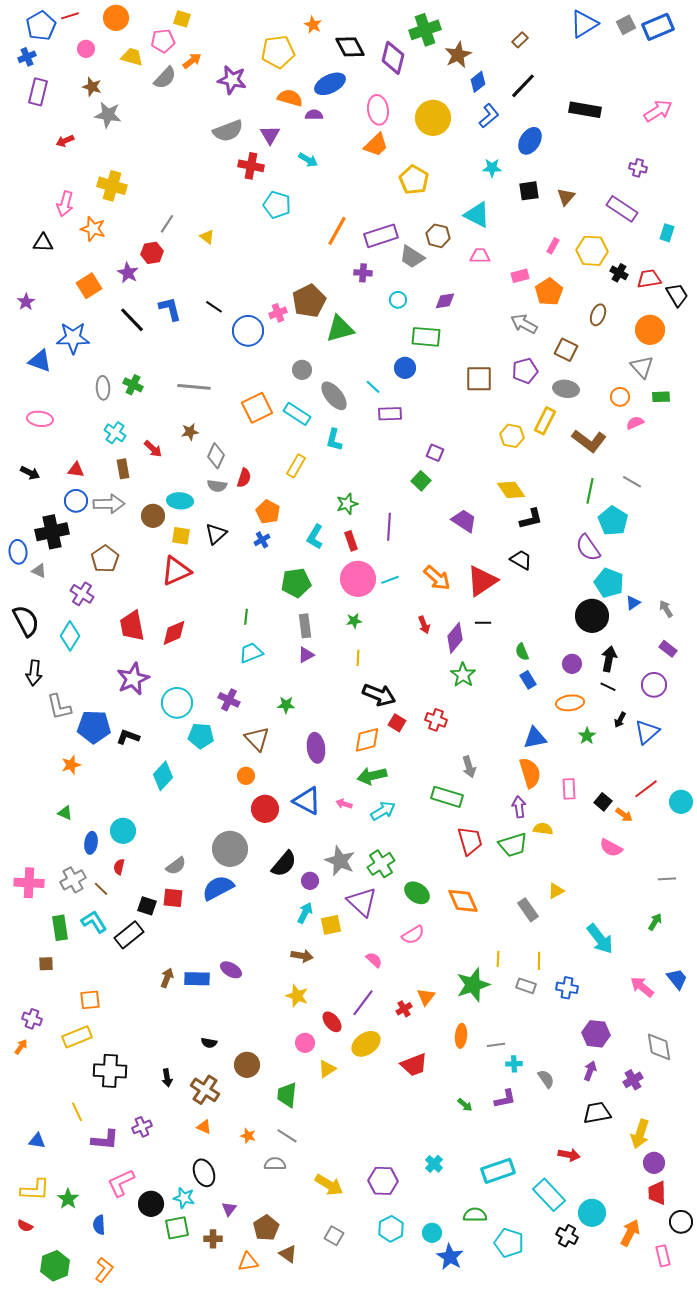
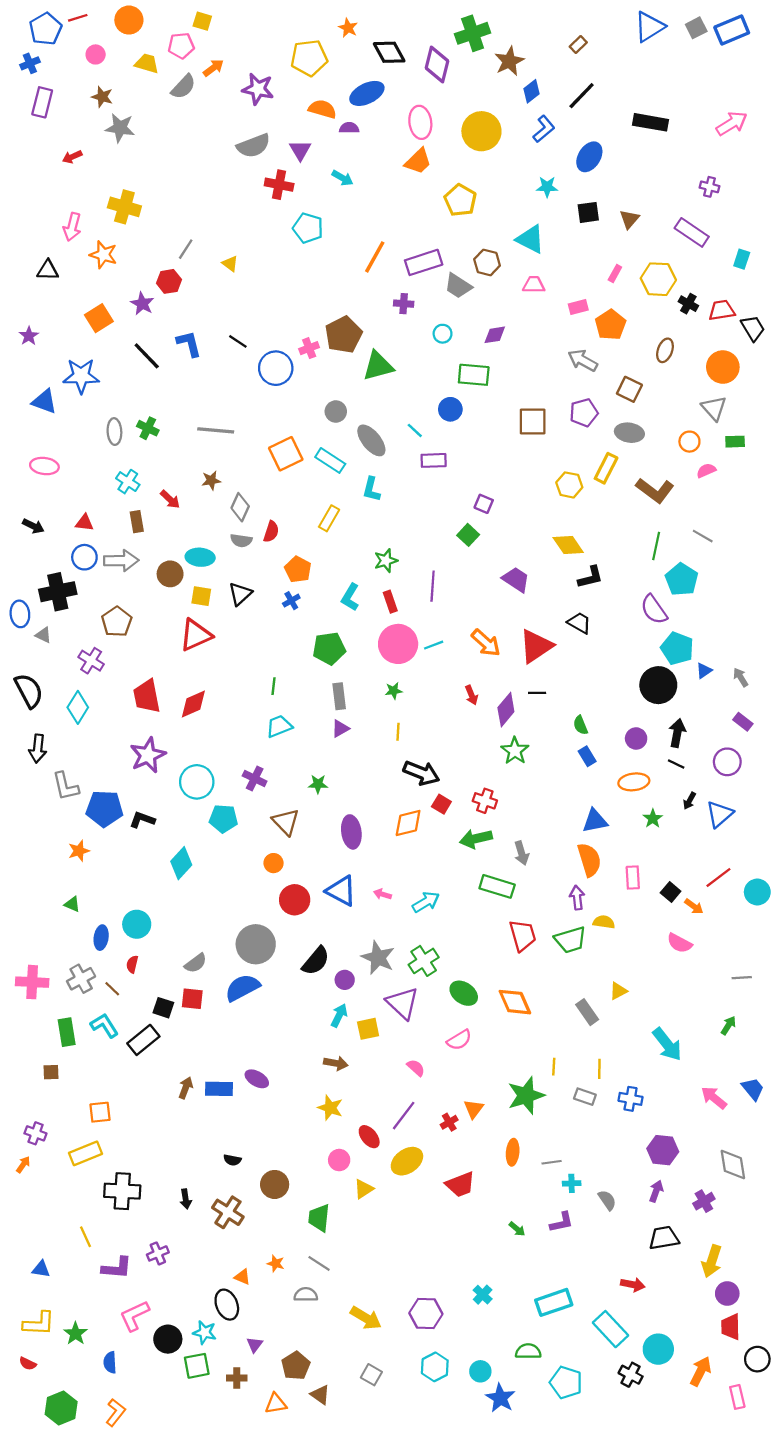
green arrow: (372, 776) -> (476, 839), moved
orange triangle: (204, 1127) -> (242, 1277), moved

